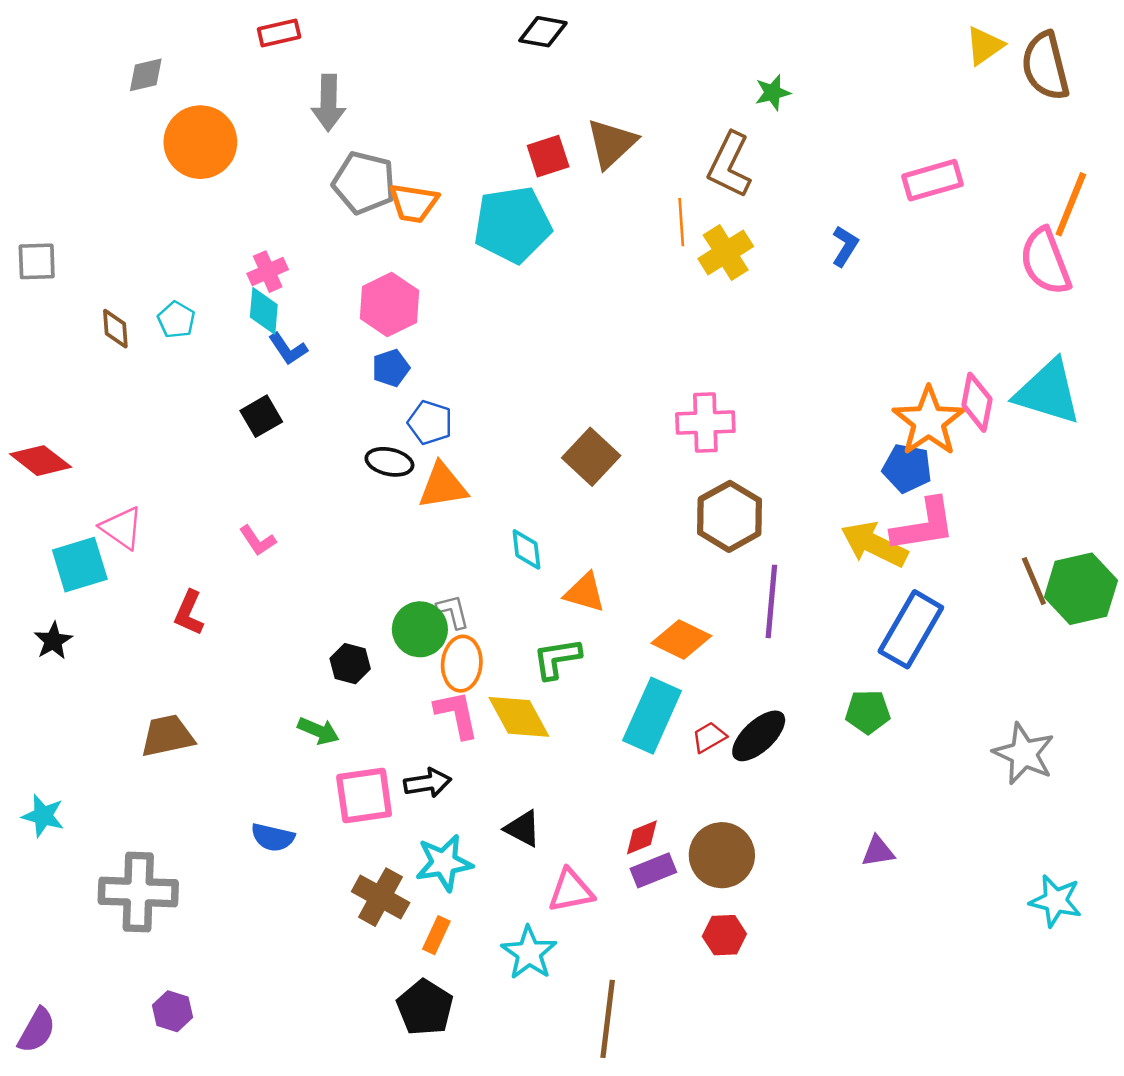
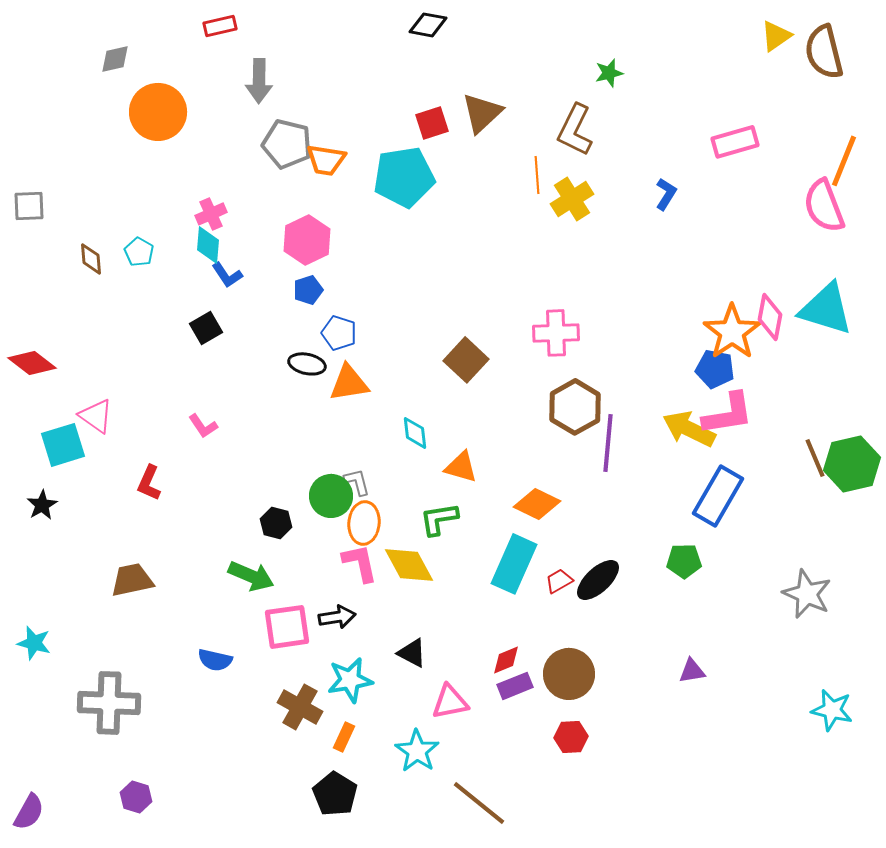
purple line: (771, 601) -> (608, 443), moved
green arrow: (318, 731) -> (251, 576), size x1.4
brown line: (608, 1019) -> (479, 803), turned -58

